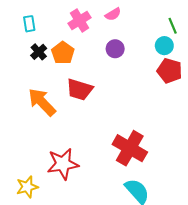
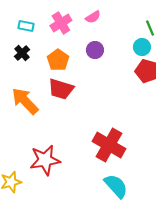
cyan rectangle: (29, 24) -> (26, 26), moved, turned -70
orange pentagon: (63, 53) -> (58, 60), moved

